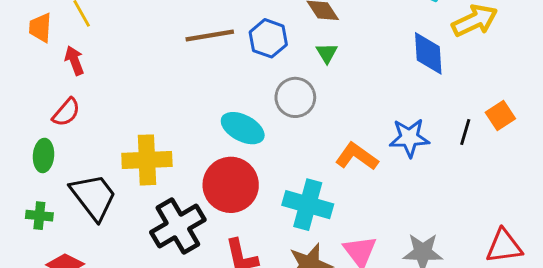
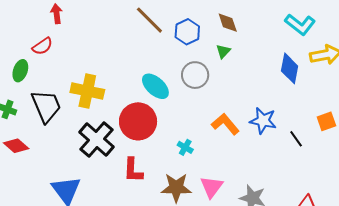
brown line: (210, 36) -> (149, 20), turned 40
black line: (465, 132) -> (296, 139), moved, turned -66
cyan cross: (308, 205) -> (185, 147), size x0.5
black cross: (178, 226) -> (96, 139), turned -33

